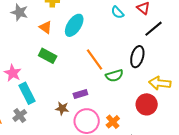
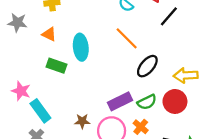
cyan ellipse: (74, 25) -> (81, 47), moved, turned -30
black ellipse: (137, 57) -> (147, 66), moved, turned 35
orange line: (94, 60) -> (127, 38), moved
green semicircle: (114, 76) -> (147, 102), moved
purple rectangle: (80, 94) -> (120, 101), moved, size x1.5

